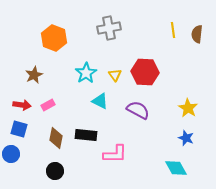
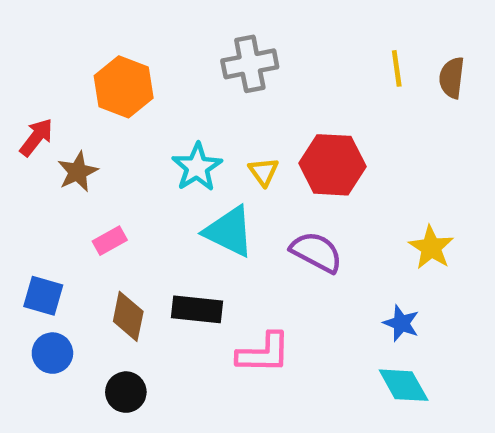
cyan triangle: (100, 101) -> (229, 231), size x1.4
red arrow: (22, 105) -> (36, 137), moved, turned -60
blue star: (186, 138) -> (401, 323), moved
blue circle: (11, 154) -> (52, 353), moved

